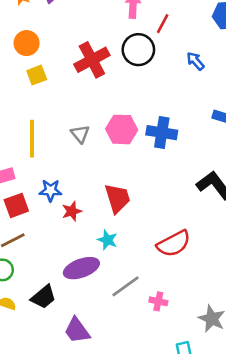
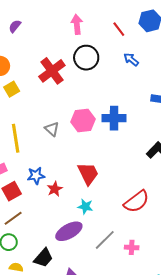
red line: (163, 24) -> (119, 29), moved, turned -56

